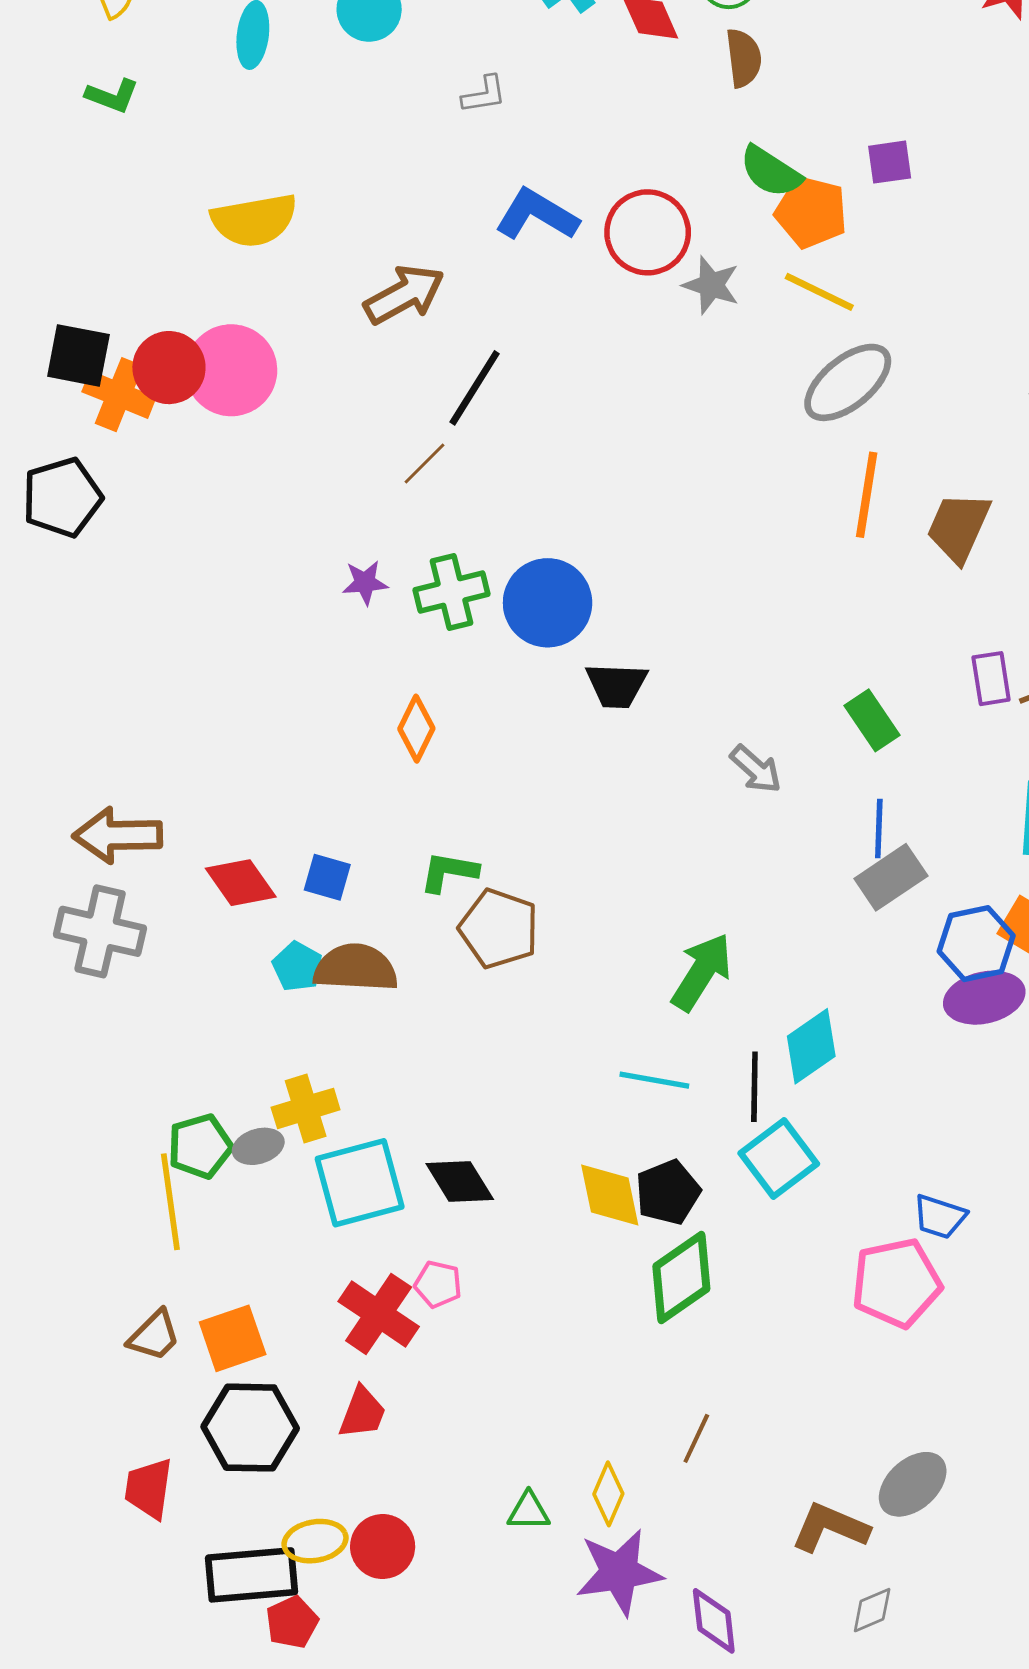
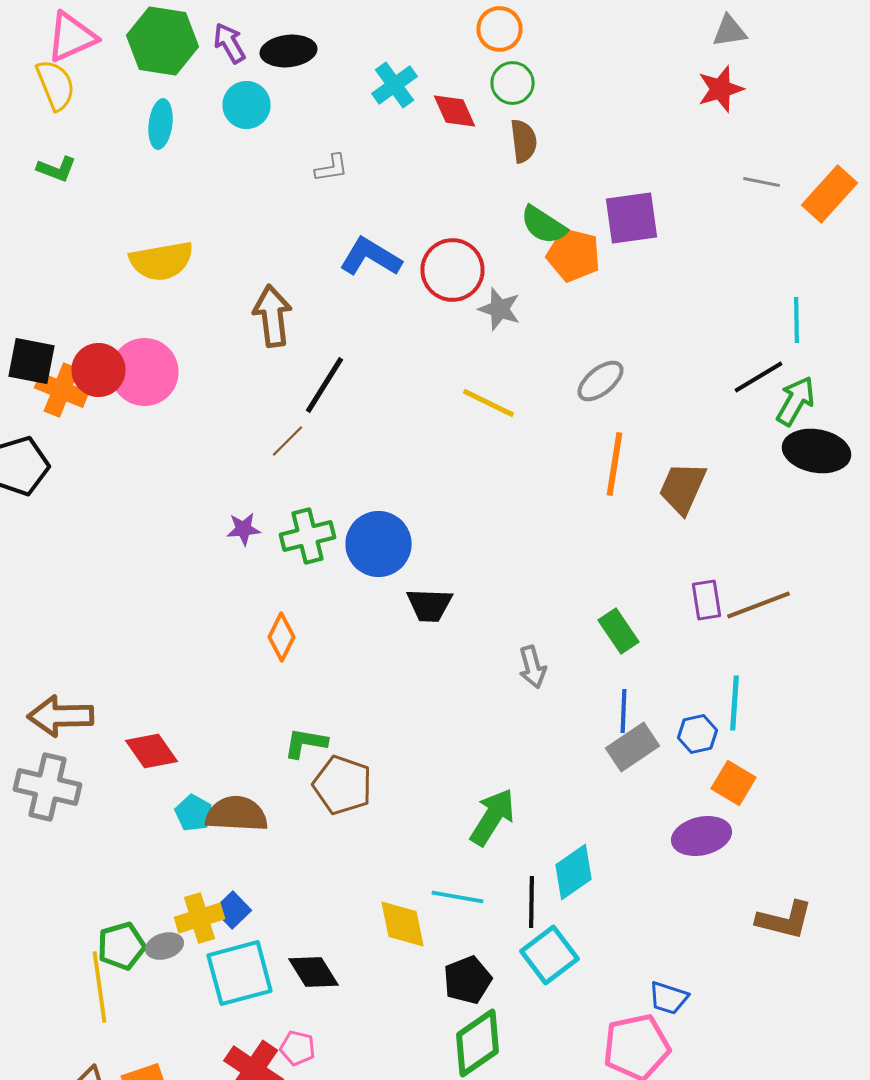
purple square: (890, 162) -> (632, 218), size x1.6
yellow line: (819, 292) -> (488, 403), moved
brown arrow: (404, 295) -> (272, 316), turned -68
gray ellipse: (848, 382) -> (600, 381), size x0.7
gray arrow: (756, 769) -> (532, 667), turned 33
blue square: (327, 877) -> (232, 910), moved, turned 30
blue hexagon: (976, 944) -> (698, 734), moved, size x0.7
yellow diamond: (610, 1195) -> (402, 924), moved

